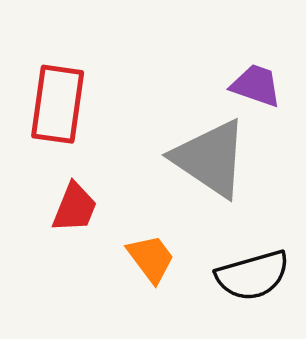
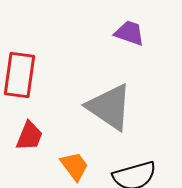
purple trapezoid: (256, 86) -> (129, 33), moved

